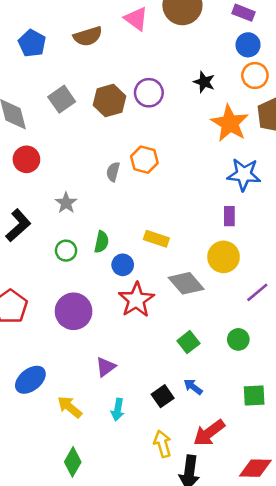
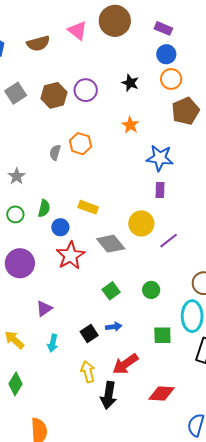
orange star: (230, 123) -> (130, 125), moved, size x0.6
purple rectangle: (229, 216) -> (160, 190), moved
purple line: (257, 292) -> (169, 241), moved
blue arrow: (193, 387) -> (114, 327), turned 133

